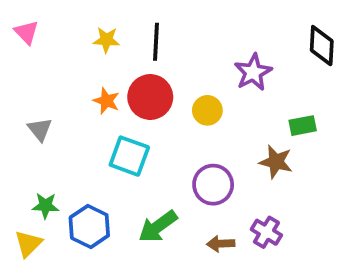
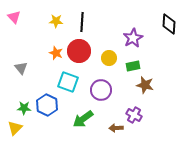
green rectangle: (303, 126) -> (133, 66), moved
purple circle: (213, 185) -> (101, 90), moved
blue hexagon: (89, 227) -> (47, 105), moved
purple cross: (266, 232) -> (134, 115), moved

